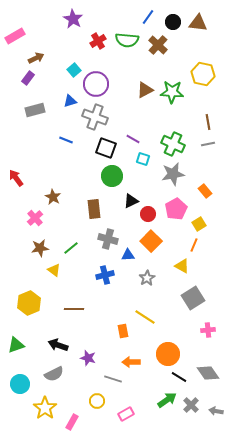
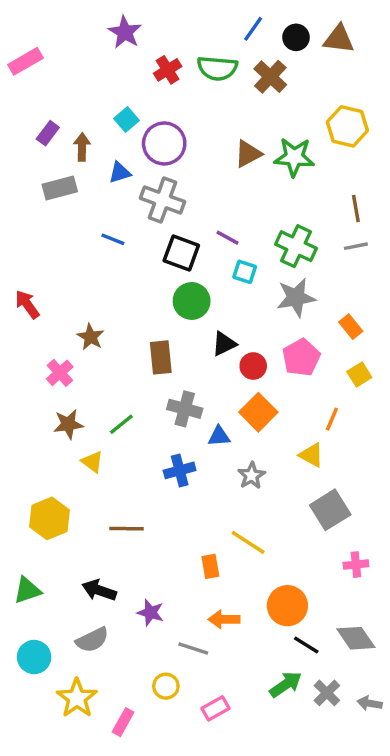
brown arrow: (36, 58) -> (82, 147), moved, turned -63
yellow square: (199, 224) -> (359, 375), moved

